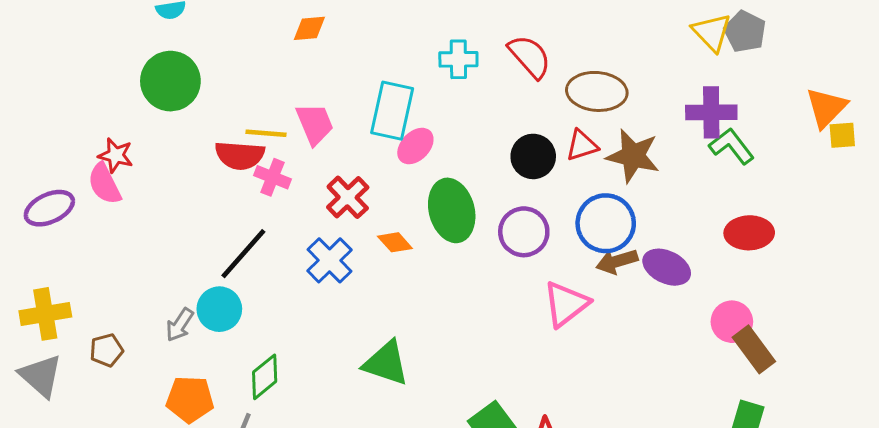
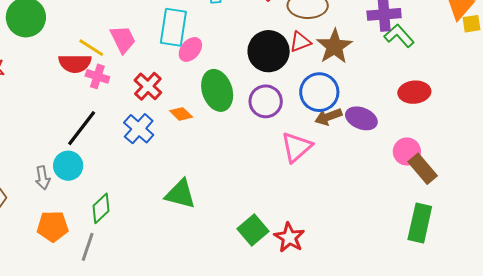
yellow line: (266, 133) -> (91, 48), turned 32
black circle: (533, 156) -> (269, 51), size x1.4
brown star: (633, 156) -> (334, 46), turned 30
gray arrow: (180, 325) -> (43, 178), turned -40

